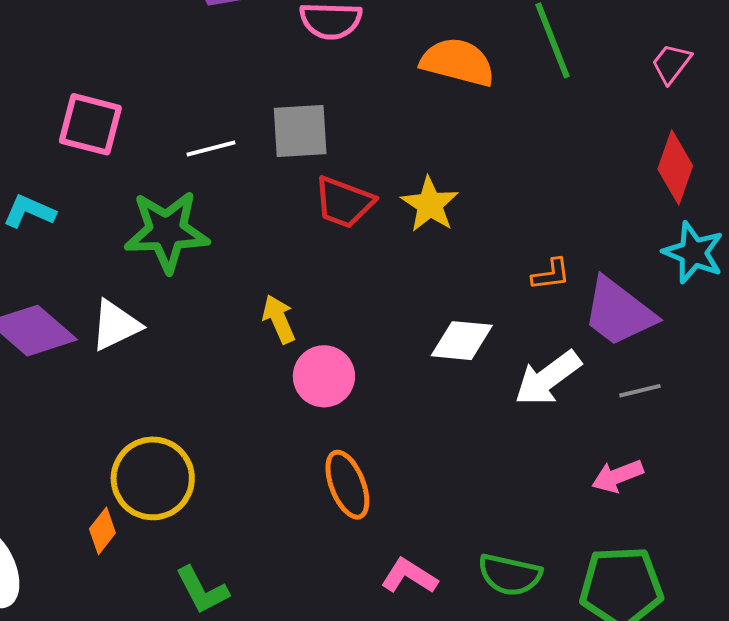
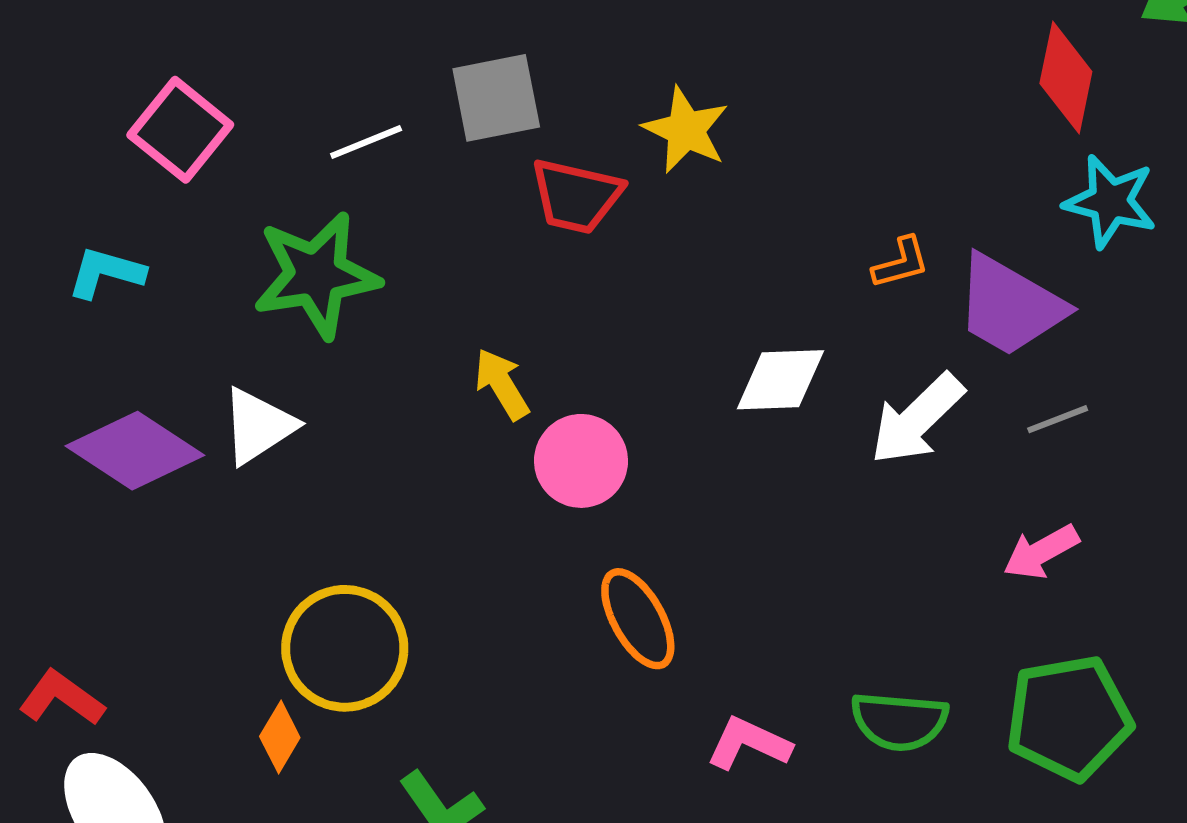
pink square: (90, 124) -> (180, 130), turned 32
yellow star: (430, 204) -> (686, 130), moved

